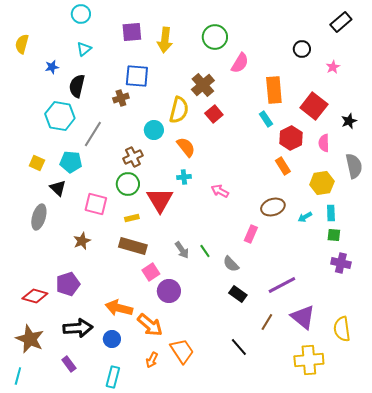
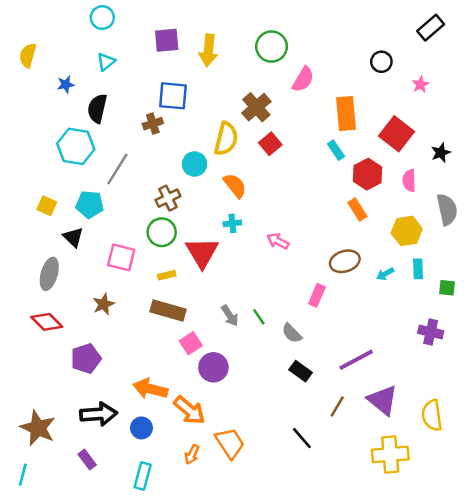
green square: (334, 235) -> (447, 288), moved
red diamond: (35, 296) -> (47, 322), moved, turned 30

